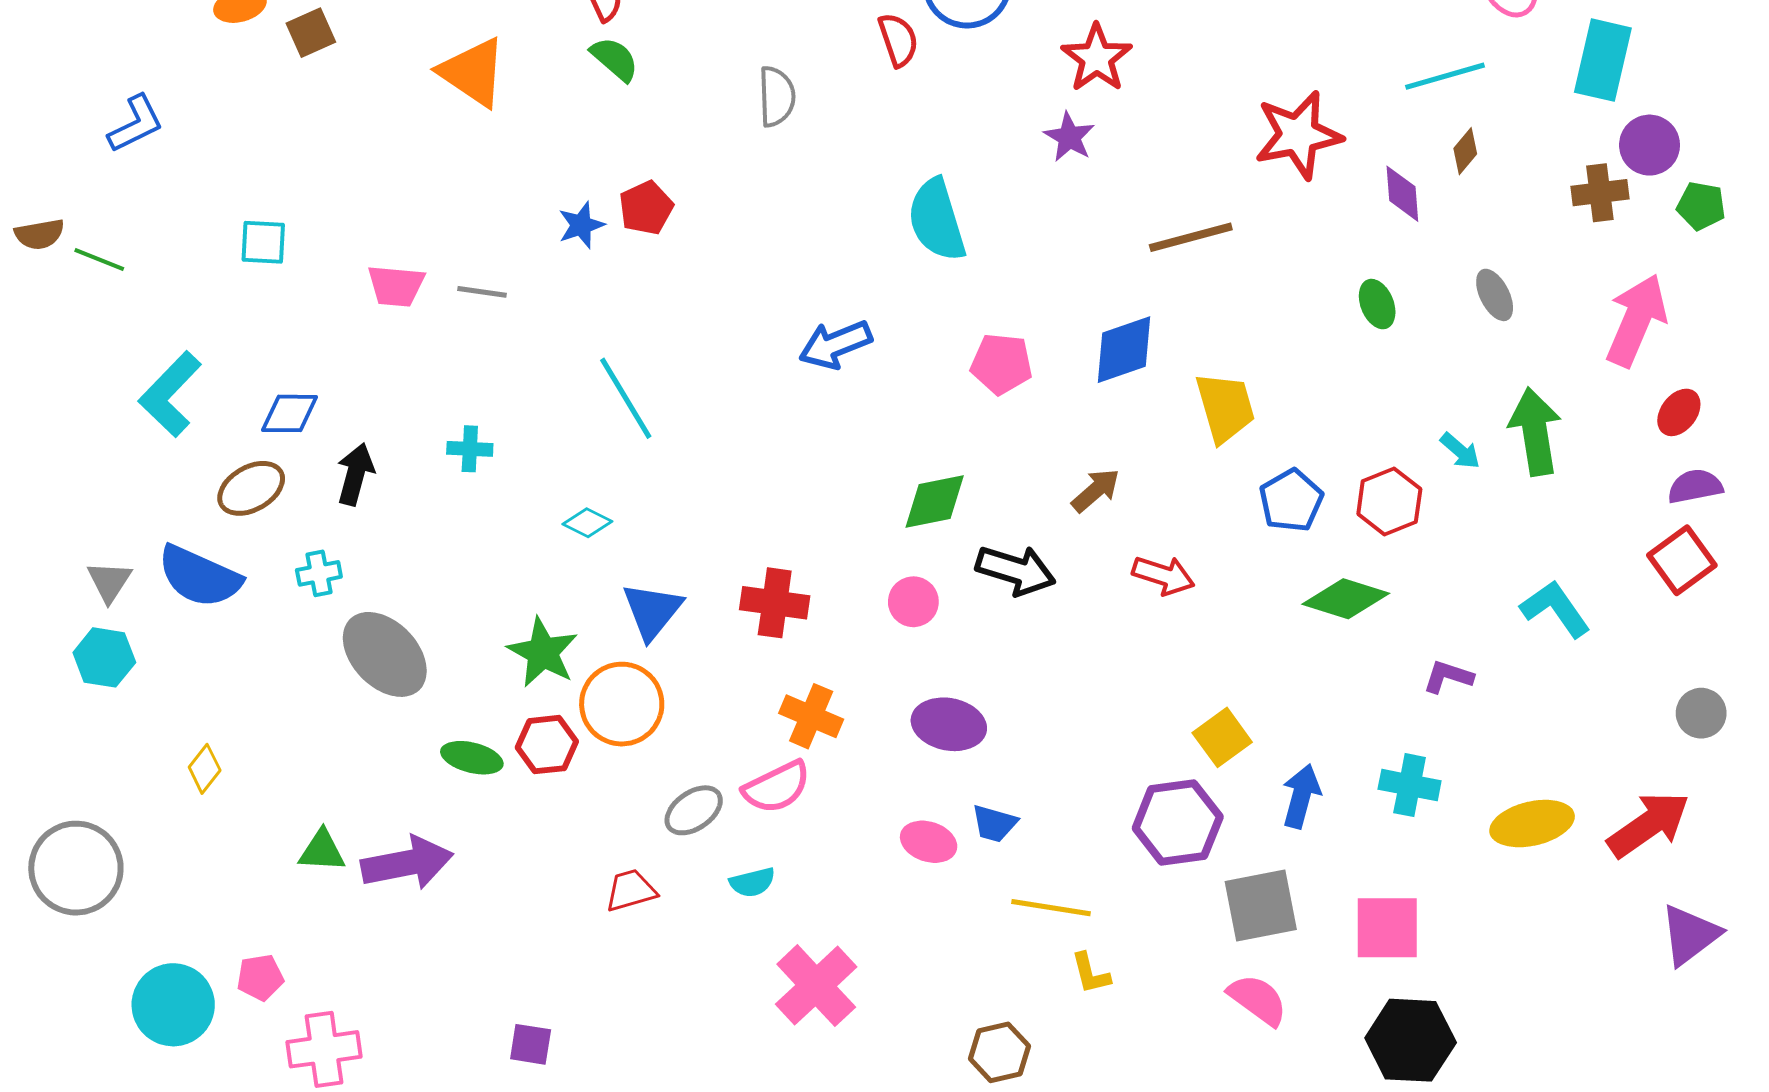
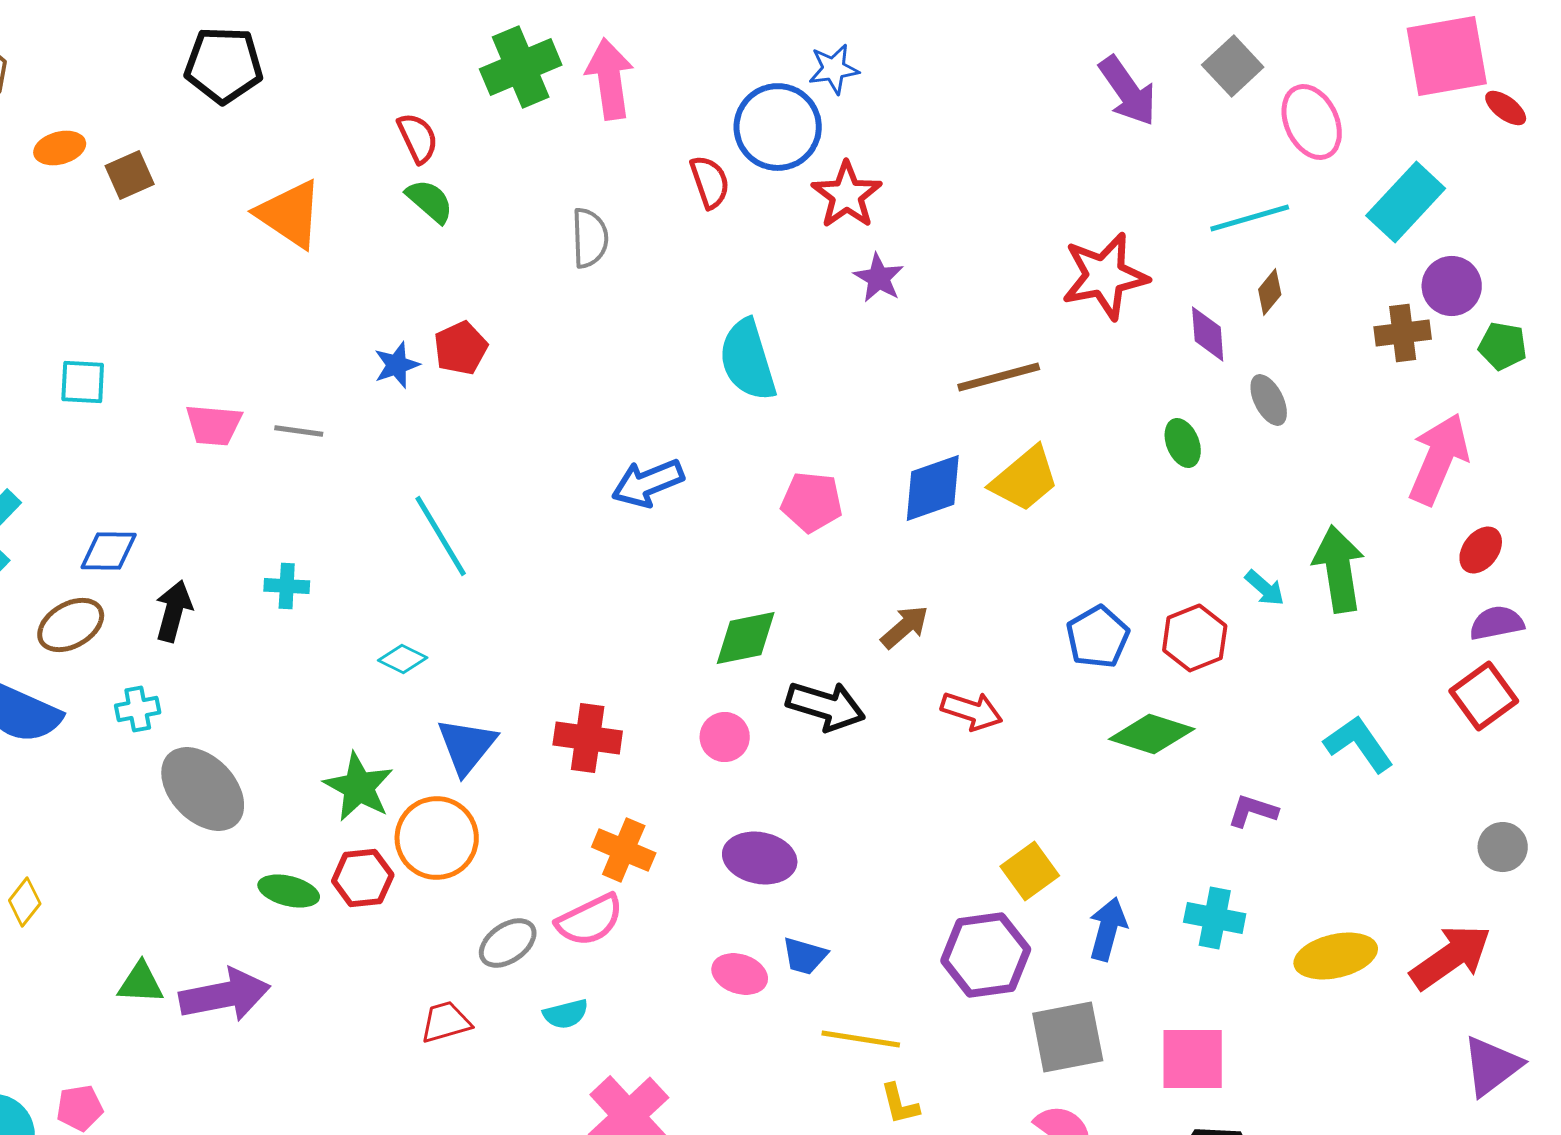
red star: (1097, 58) -> (847, 195), moved
cyan rectangle: (1603, 60) -> (1406, 202), turned 30
gray ellipse: (1495, 295) -> (1269, 400), moved
yellow trapezoid: (1225, 407) -> (1025, 479), moved, turned 66

